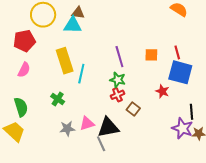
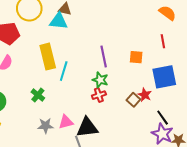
red line: (177, 52) -> (163, 41), moved
blue square: (180, 72) -> (164, 77), turned -30
brown square: (133, 109) -> (133, 100), moved
black line: (192, 112) -> (163, 118), moved, turned -35

